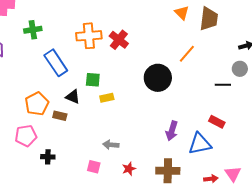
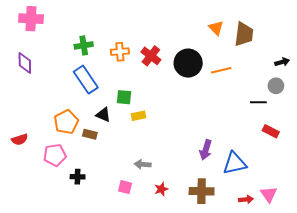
green cross: (33, 30) -> (84, 45), moved
orange cross: (89, 36) -> (120, 52), size x0.7
orange line: (187, 54) -> (221, 70), turned 36
black circle: (158, 78) -> (188, 63), moved
red rectangle: (217, 122) -> (271, 131), moved

